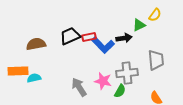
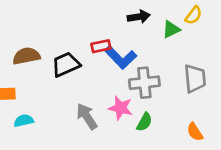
black trapezoid: (70, 36) -> (66, 64), moved
black arrow: (124, 38) -> (139, 17), moved
gray cross: (127, 73) -> (144, 83), moved
cyan semicircle: (34, 78) -> (24, 121), moved

